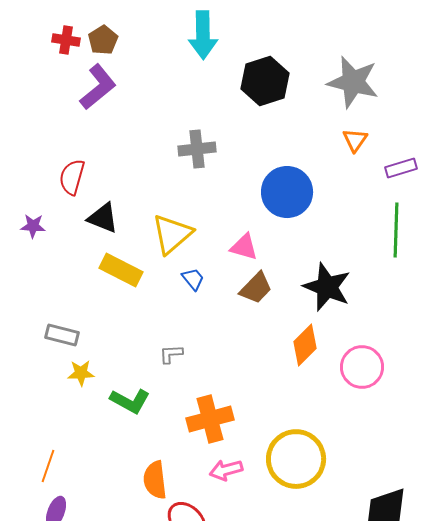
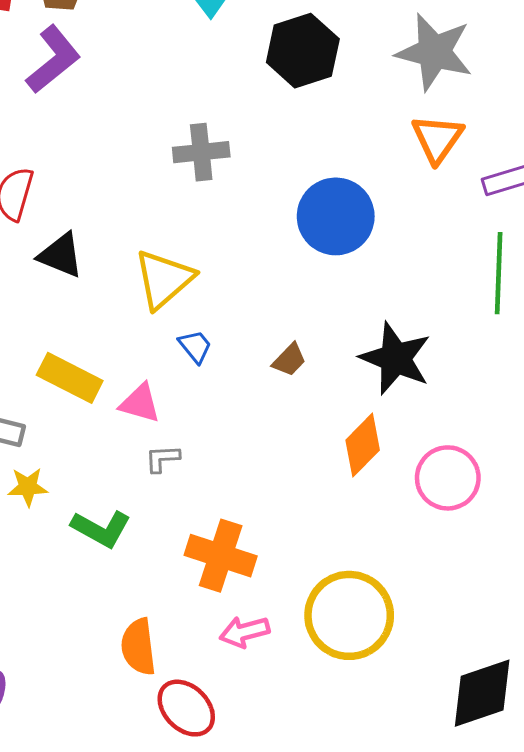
orange triangle: (355, 140) -> (437, 139), size x1.4
pink triangle: (244, 247) -> (140, 403), moved
yellow rectangle: (121, 270) -> (70, 378), moved
brown trapezoid: (256, 288) -> (289, 360), size x0.7
orange cross: (210, 419) -> (221, 556), turned 33

